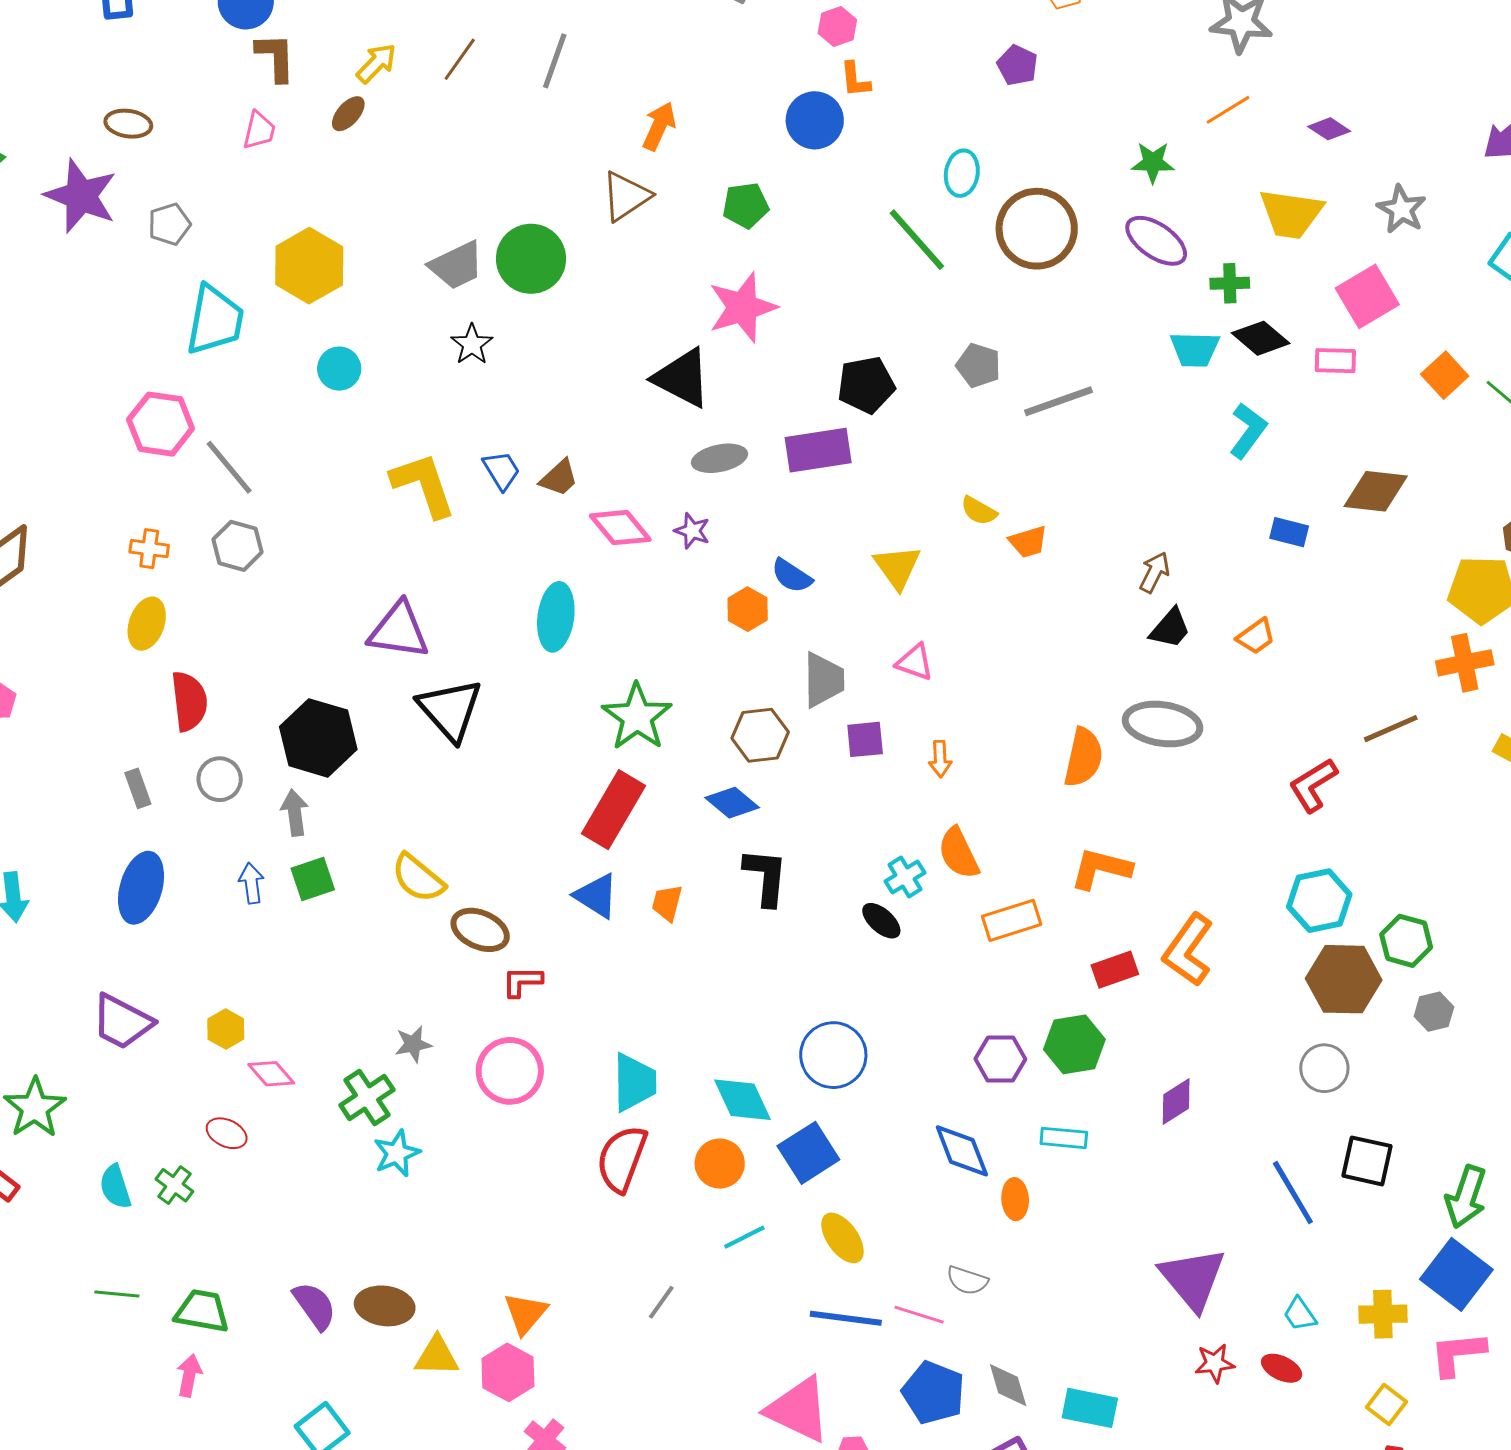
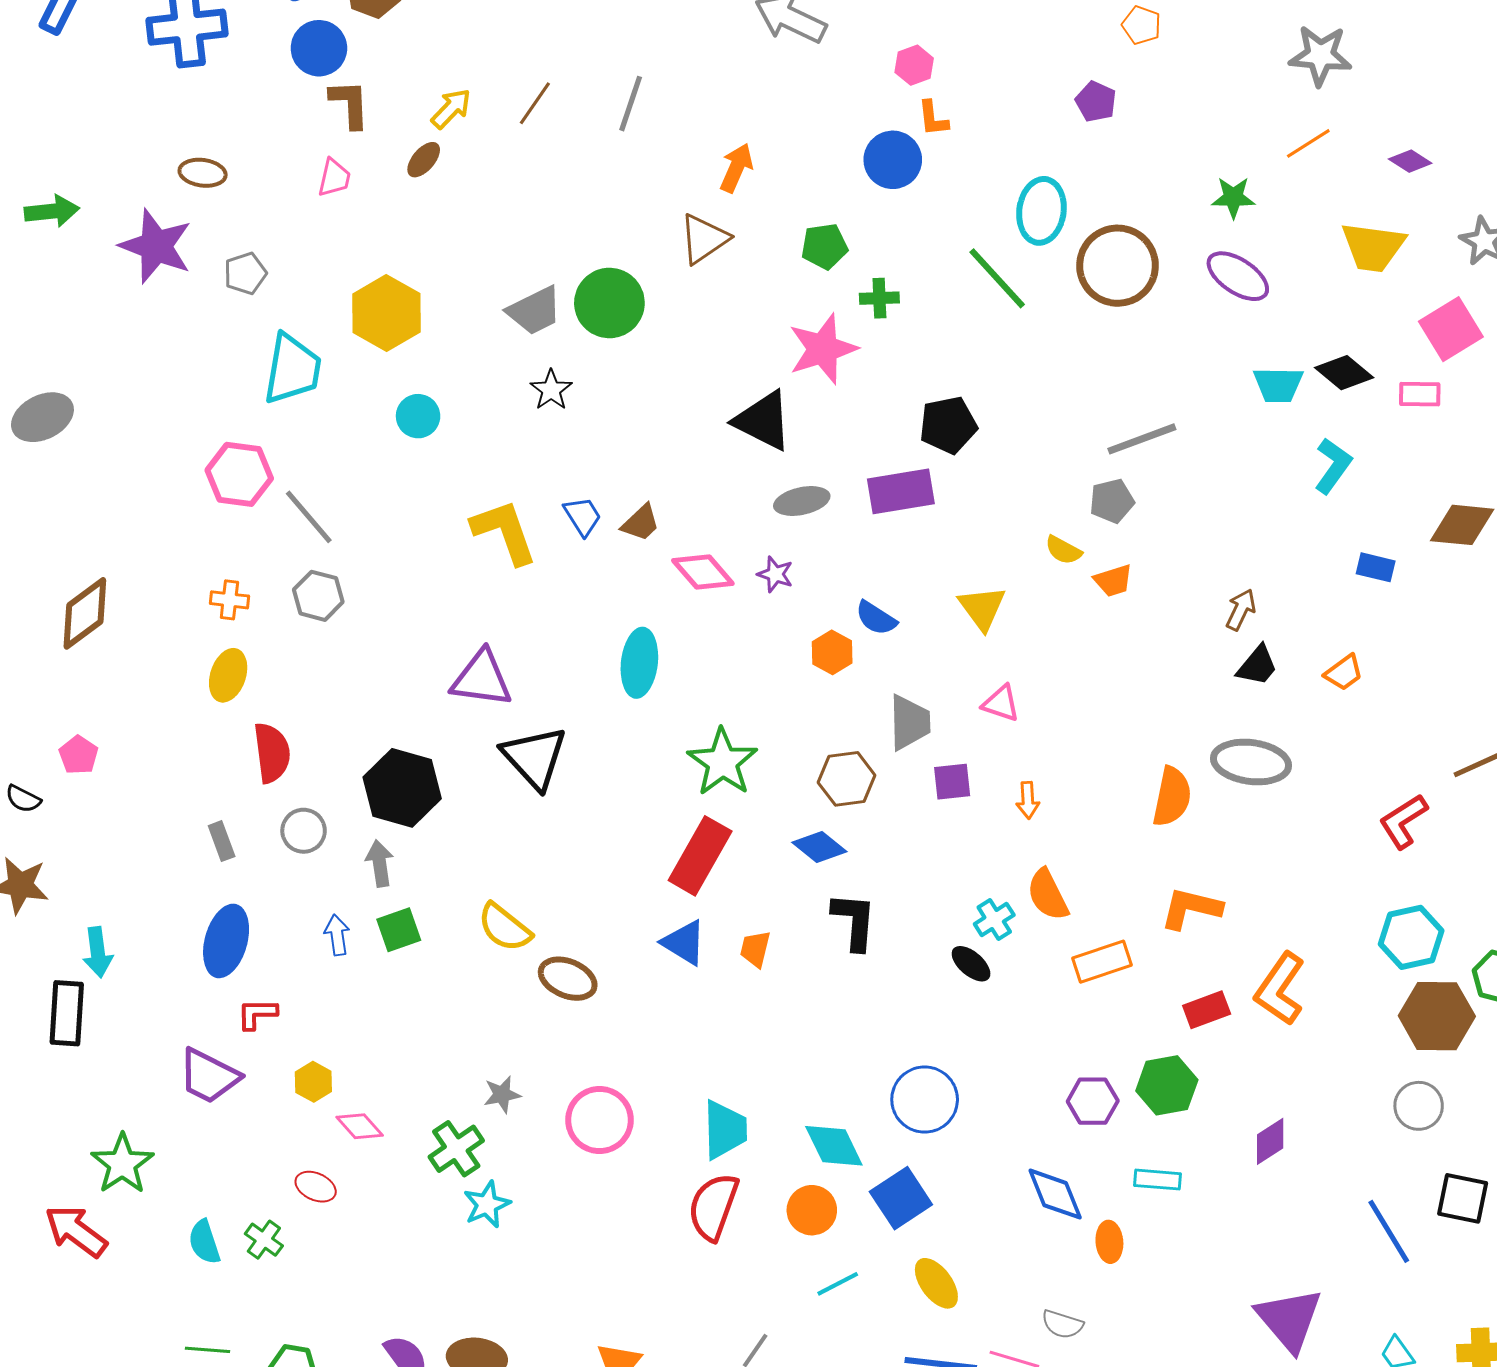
cyan ellipse: (962, 173) -> (1041, 211), size x1.4
green cross: (1230, 283) -> (879, 298), moved
gray pentagon: (978, 365) -> (1112, 501), moved, turned -30
red L-shape: (522, 981) -> (257, 1014), moved

